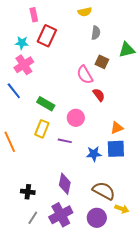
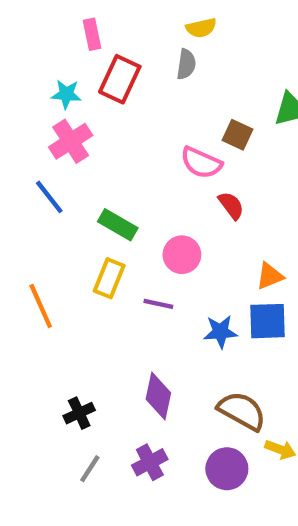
gray semicircle: (96, 33) -> (186, 64), moved
pink semicircle: (85, 75) -> (201, 163), turned -36
black cross: (28, 192) -> (79, 413), turned -32
purple cross: (61, 215) -> (150, 462), size x0.7

